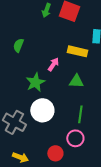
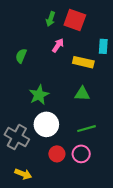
pink arrow: (53, 64) -> (58, 45), moved
green line: (80, 114) -> (86, 129), turned 66
red circle: (55, 153) -> (57, 154), moved

